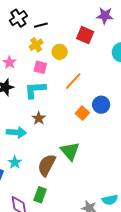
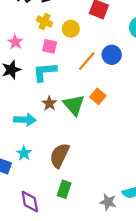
yellow cross: (36, 45) -> (44, 21), turned -32
blue circle: (101, 105) -> (112, 55), moved
green triangle: (70, 151) -> (74, 105), moved
green rectangle: (40, 195) -> (64, 189), moved

